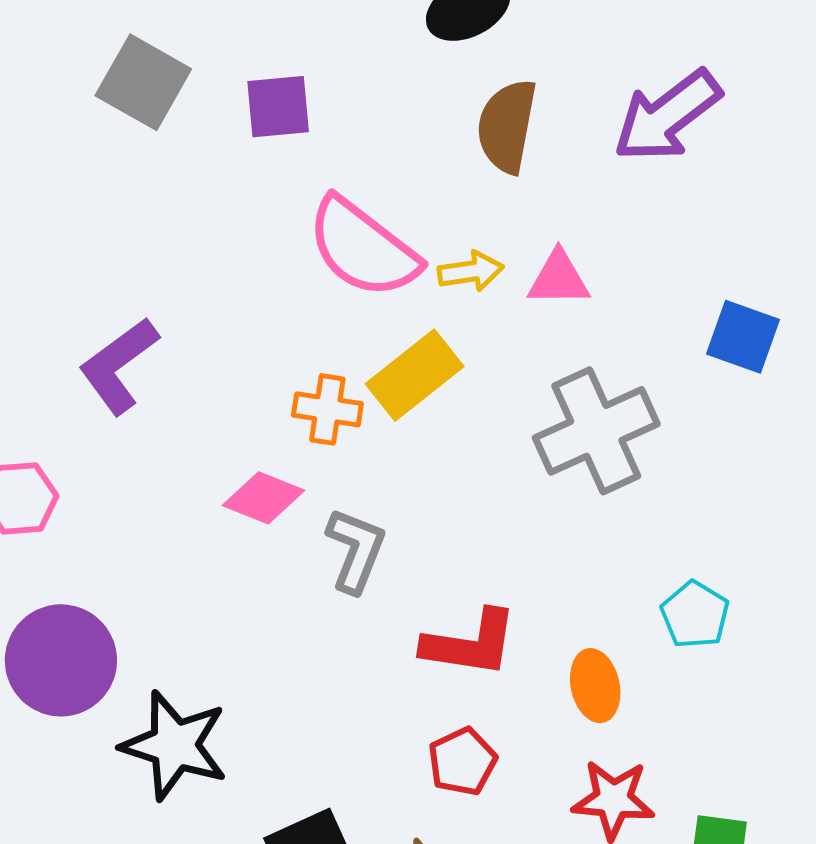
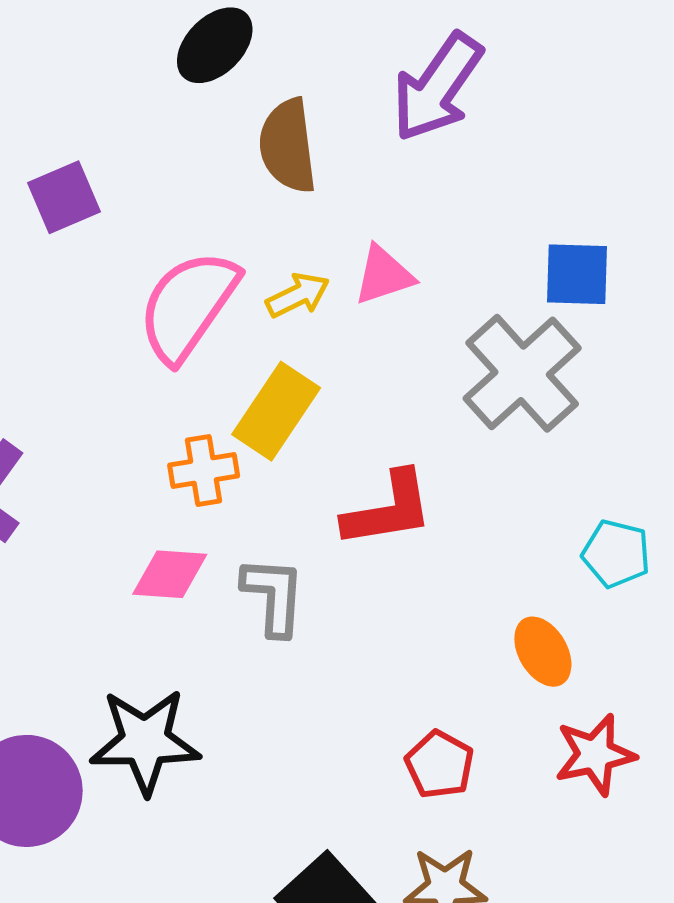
pink semicircle: (363, 248) -> (188, 306), turned 105
gray cross: (596, 431) -> (522, 373), moved
red L-shape: (470, 643) -> (388, 509), moved
black star: (175, 745) -> (145, 741), moved

